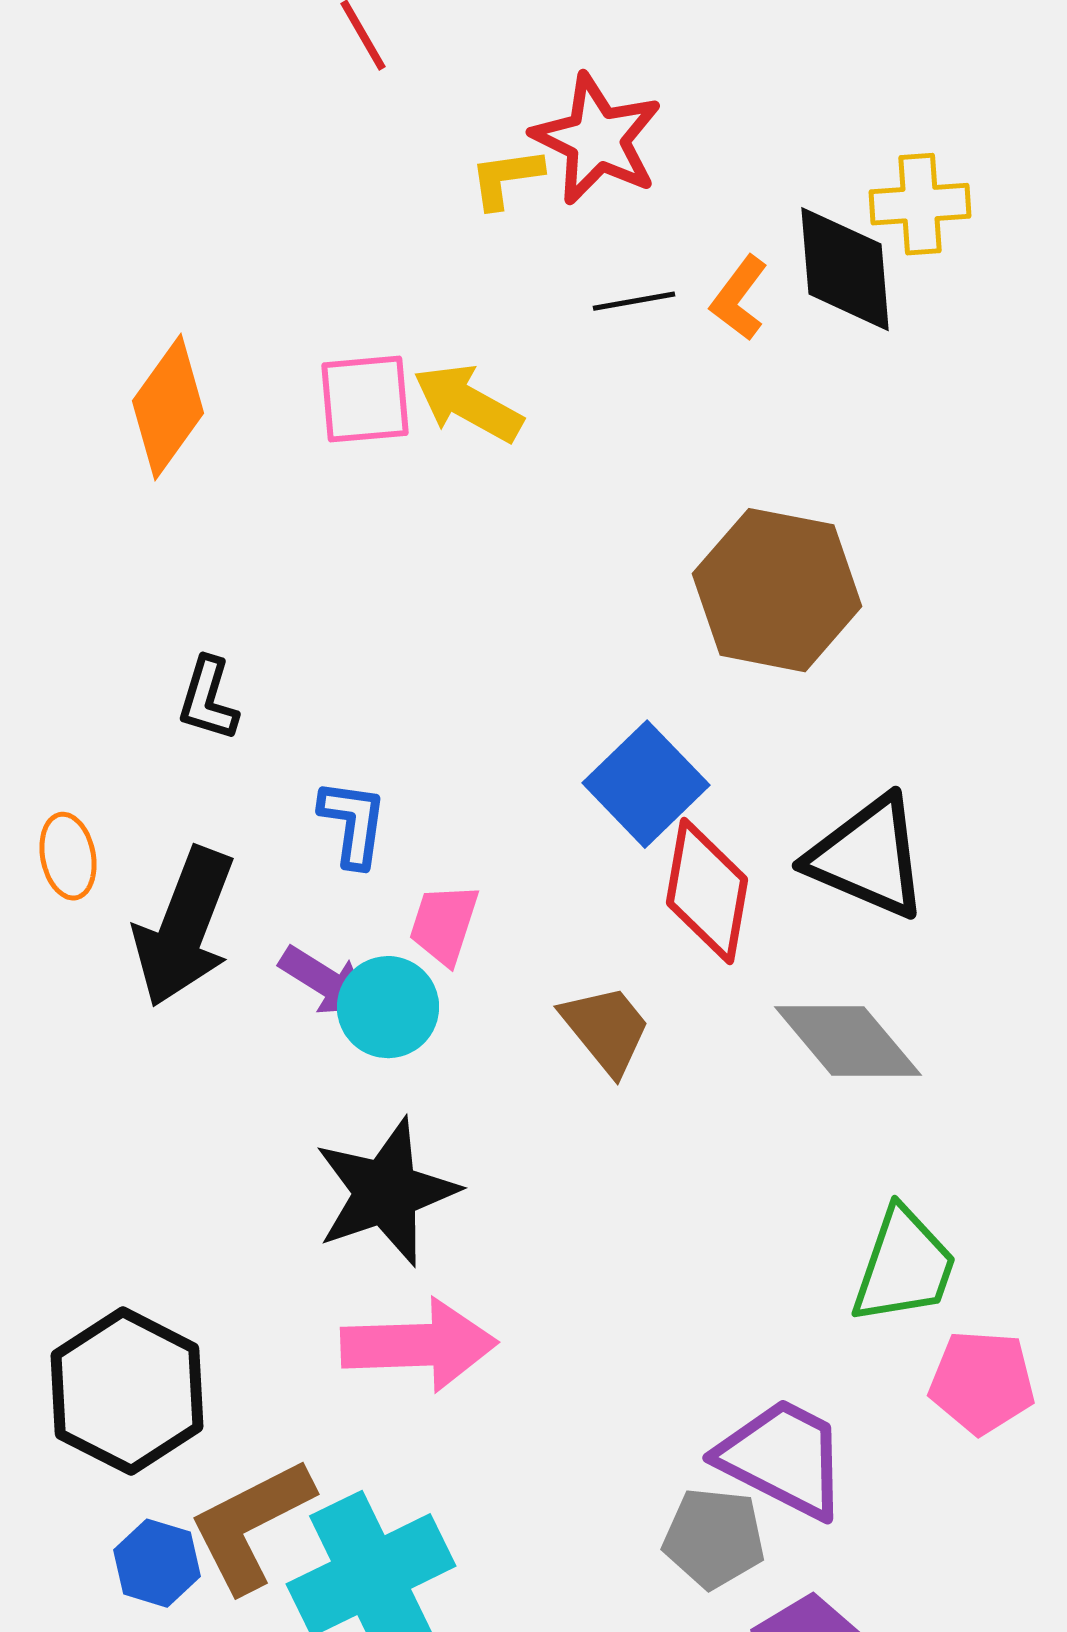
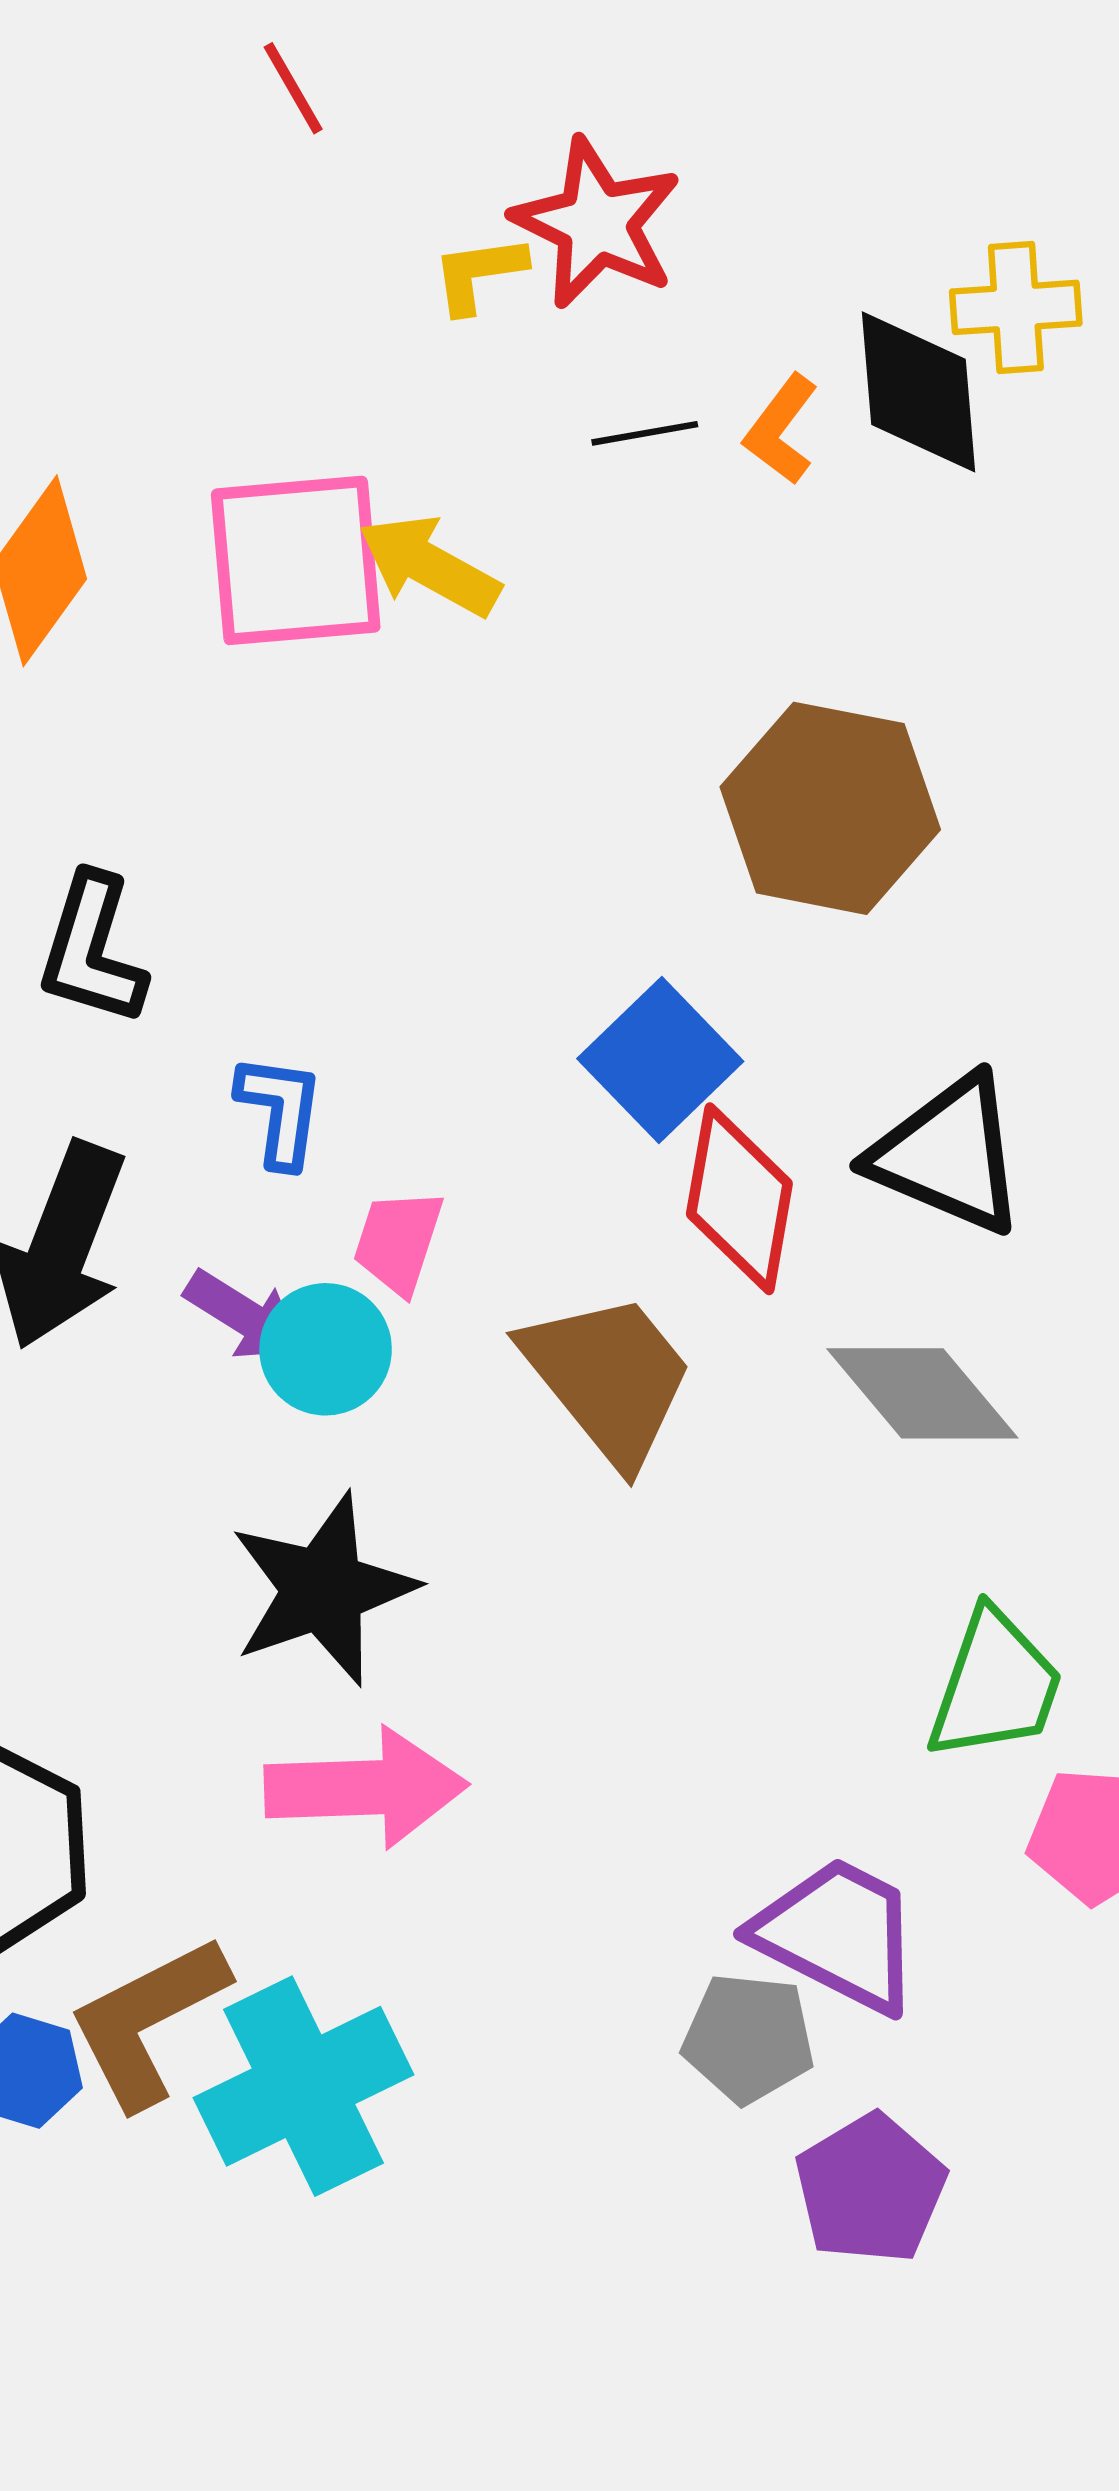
pink square: (365, 399) -> (296, 560), size x1.5
black L-shape: (208, 699) -> (92, 950), size x1.4
brown trapezoid: (606, 1029) -> (608, 1378), size x1.5

